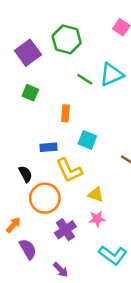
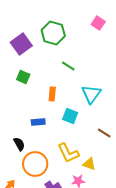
cyan triangle: (112, 75) -> (91, 94), moved, turned -30
yellow L-shape: (69, 170) -> (68, 153), moved
yellow triangle: (96, 195) -> (89, 164), moved

